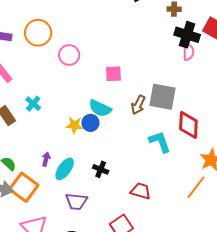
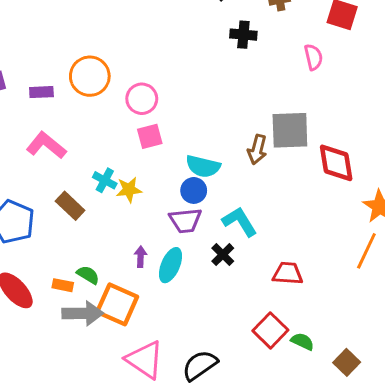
black cross: (187, 35) -> (243, 35), moved, size x0.7
pink square: (113, 74) -> (150, 136), moved
yellow star: (74, 125) -> (129, 190), moved
cyan L-shape: (160, 142) -> (240, 222), moved
black cross: (101, 169) -> (223, 255), turned 35
purple trapezoid: (76, 201) -> (185, 220), moved

